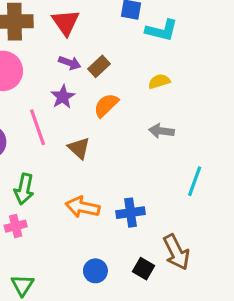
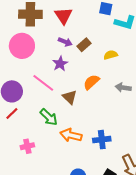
yellow semicircle: (159, 81) -> (111, 55), moved
orange semicircle: (106, 105) -> (91, 82), moved
pink line: (38, 127) -> (43, 83), turned -35
green arrow: (24, 189) -> (49, 117), moved, turned -60

